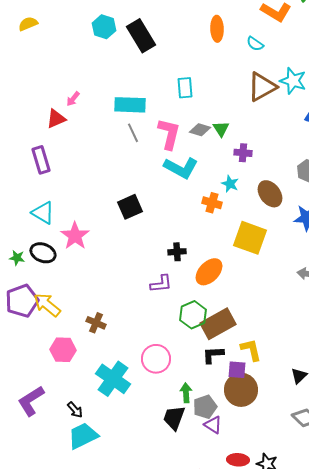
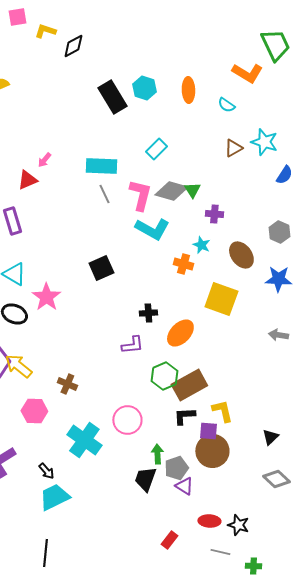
cyan hexagon: (104, 27) -> (144, 88), moved
brown triangle: (262, 87) -> (233, 148), size x0.6
cyan rectangle: (185, 88) -> (156, 149), turned 50
gray diamond: (200, 130) -> (171, 191), size x1.5

